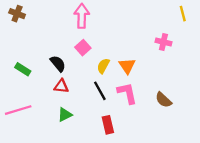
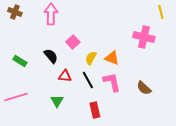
pink arrow: (82, 16) -> (51, 14), moved
pink cross: (163, 42) -> (144, 37), size x1.5
orange triangle: (127, 66) -> (112, 58), turned -35
red triangle: (61, 86) -> (65, 76), moved
green triangle: (65, 115) -> (57, 101), turned -32

